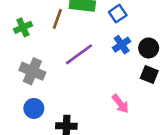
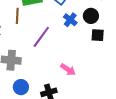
pink arrow: (120, 104) -> (68, 70), moved

